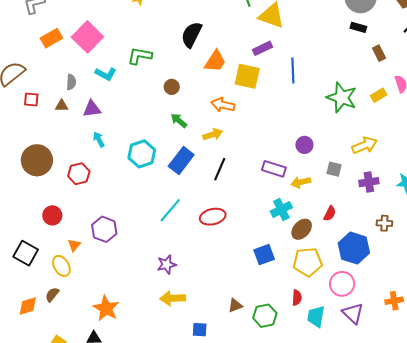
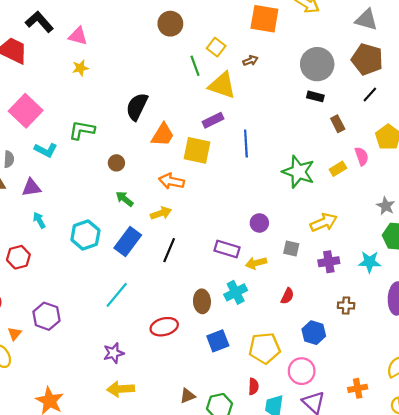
red ellipse: (213, 217) -> (164, 327), moved
brown ellipse: (302, 229) -> (202, 301), moved, turned -45
blue hexagon: (354, 248) -> (314, 333), size x0.7

